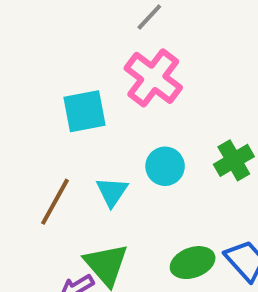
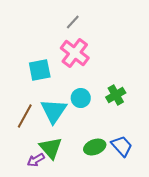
cyan triangle: (112, 192) -> (54, 111), size x1.6

